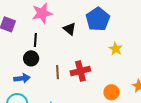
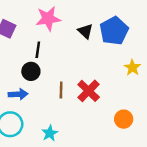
black triangle: (70, 29) -> (85, 31), moved
red cross: (80, 71) -> (89, 91), turned -36

